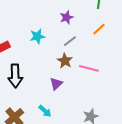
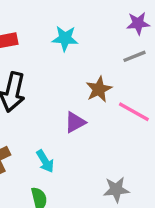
purple star: (67, 17) -> (138, 23), moved
gray line: (70, 41) -> (134, 56), moved

